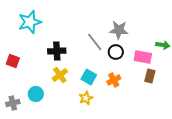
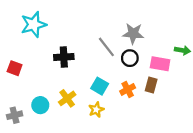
yellow cross: (60, 75) -> (67, 98), moved
brown rectangle: (150, 76) -> (151, 85), moved

